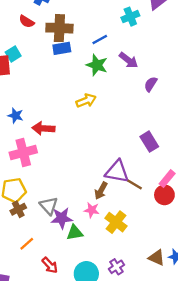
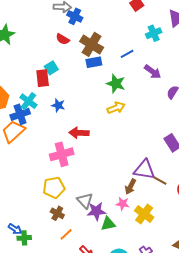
brown cross: (59, 28) -> (92, 44), turned 30
green star: (97, 65) -> (116, 84), moved
blue star: (16, 116) -> (58, 105), moved
brown cross: (18, 209) -> (57, 213), moved, turned -32

